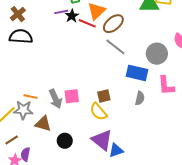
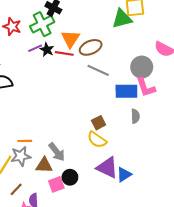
brown ellipse: (113, 24) -> (91, 47), turned 30
pink L-shape: (166, 86) -> (146, 87), moved
pink square: (72, 96) -> (56, 184), moved
gray arrow: (55, 99) -> (57, 152), moved

